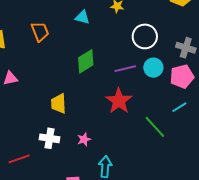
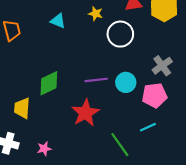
white circle: (145, 36) -> (120, 34), moved
gray cross: (186, 48) -> (162, 66), turned 30
green diamond: (86, 61) -> (49, 83), moved

